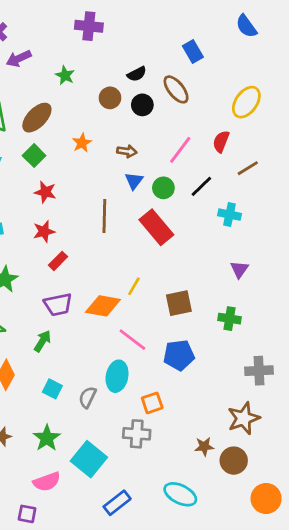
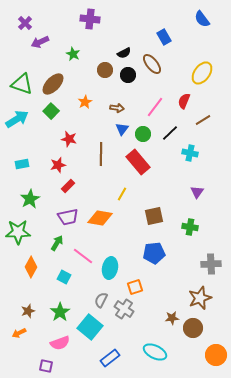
red star: (45, 192) -> (69, 139), moved
yellow line: (134, 286) -> (122, 194), moved
pink line: (132, 340) -> (83, 256), moved
gray semicircle: (88, 397) -> (101, 300), moved
gray cross: (137, 434) -> (124, 309), turned 30

